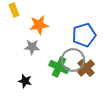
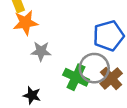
orange star: (39, 25) -> (25, 23), moved

